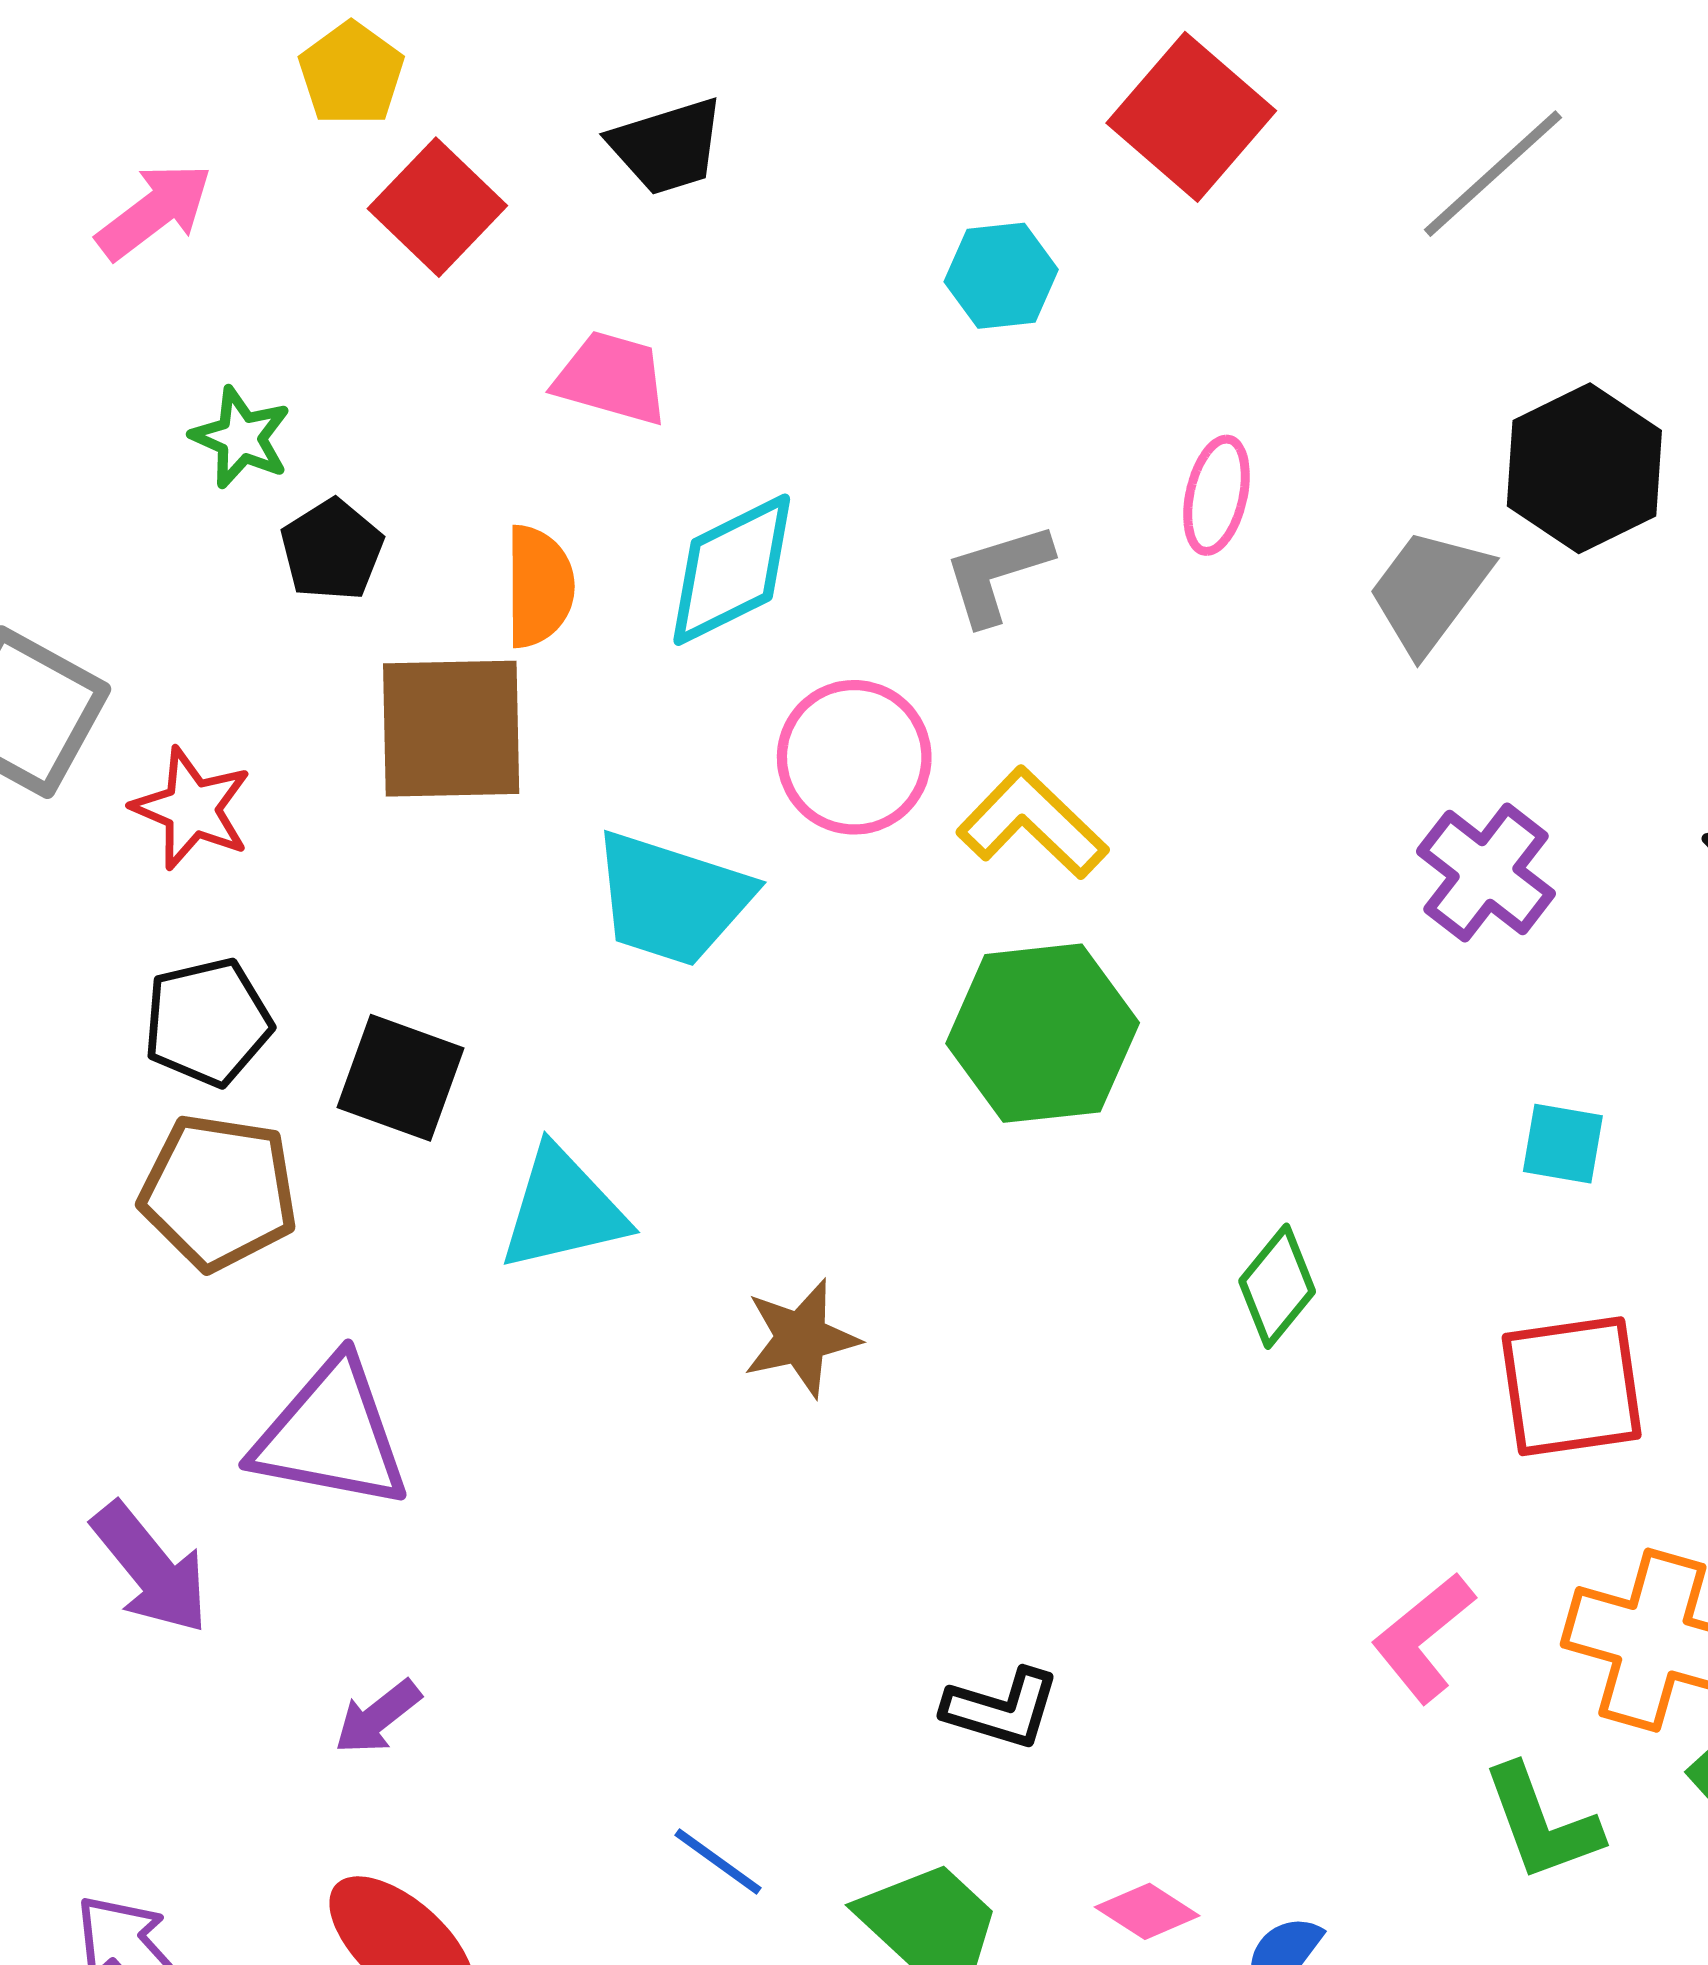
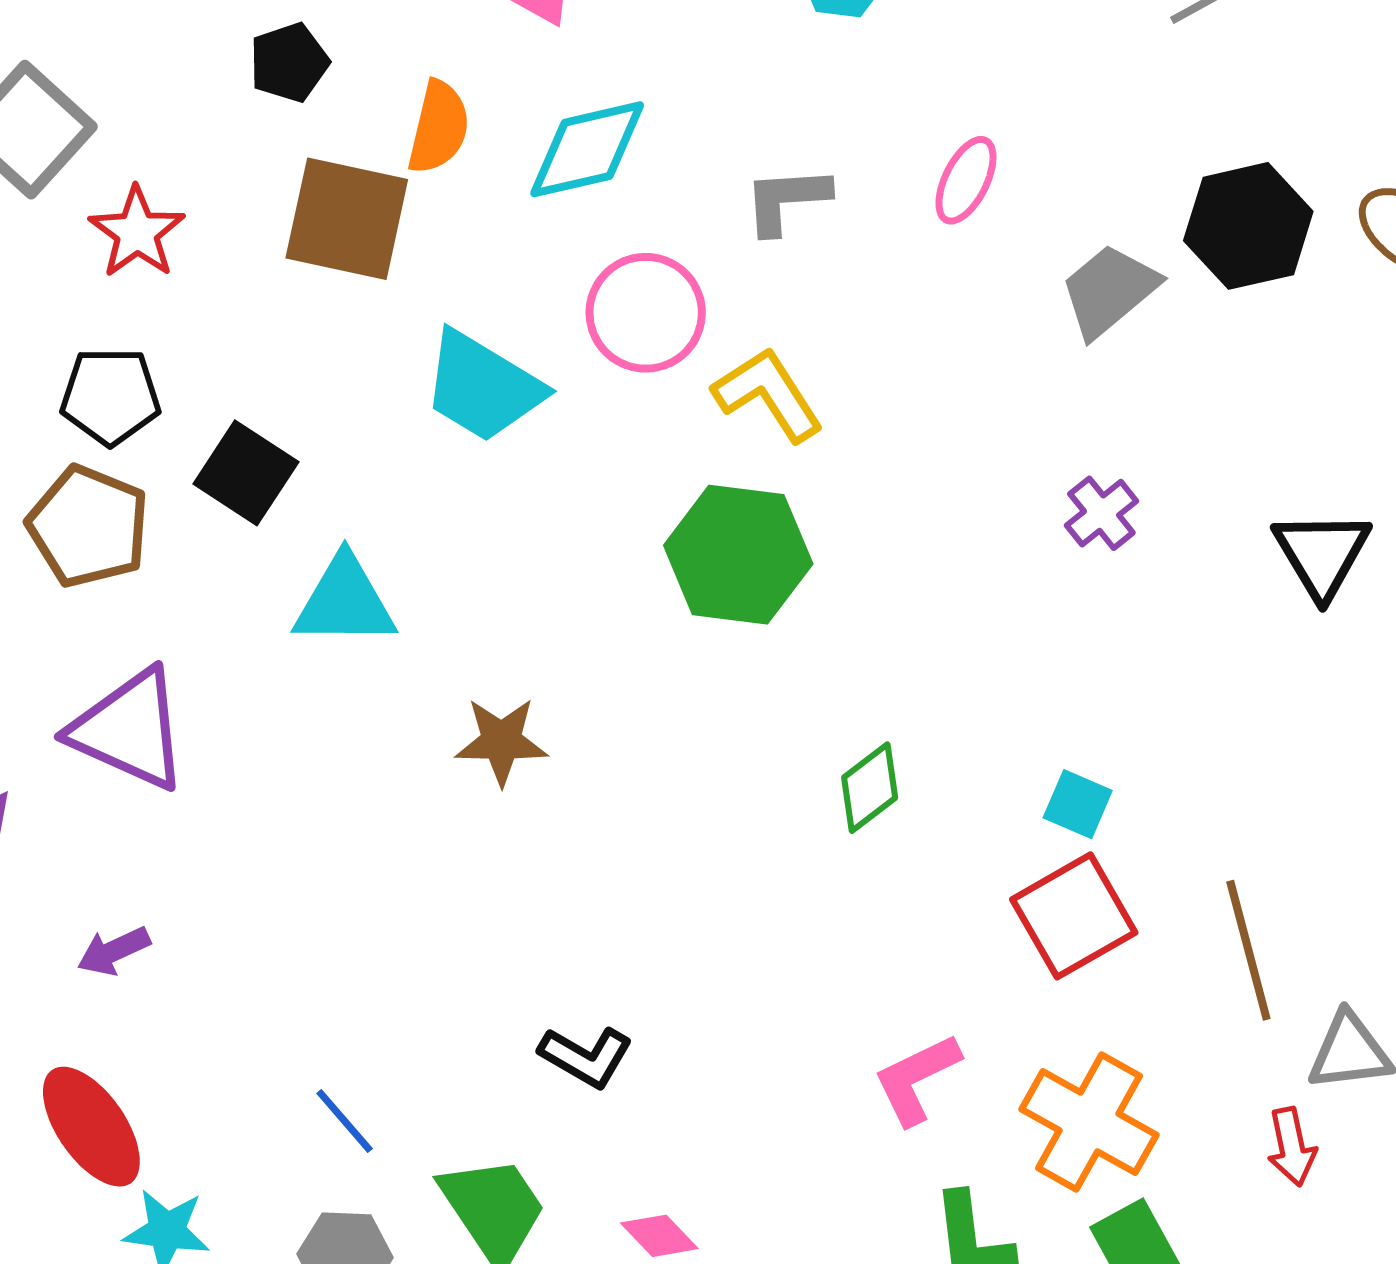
purple cross: (1486, 873) -> (1101, 513), size x0.7
cyan square: (1563, 1144) -> (1078, 804), moved
red square: (1572, 1386) -> (1074, 916), turned -35

